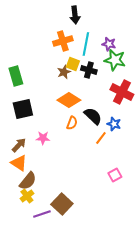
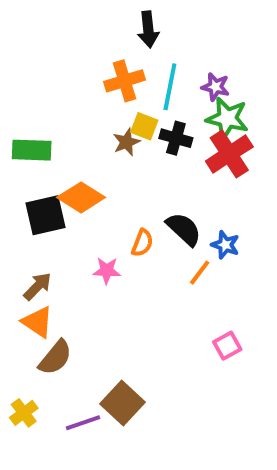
green rectangle: (16, 76) -> (32, 150), turned -72
red cross: (122, 92) -> (229, 154), moved, turned 30
orange diamond: (69, 100) -> (81, 197), moved
pink star: (43, 138) -> (107, 271), moved
yellow cross: (27, 196) -> (24, 413), moved

